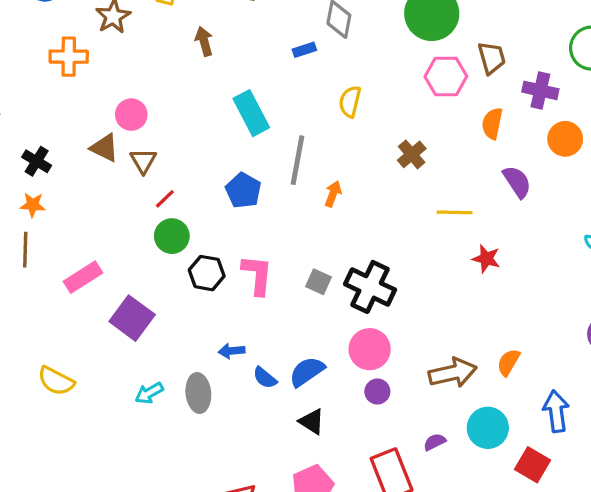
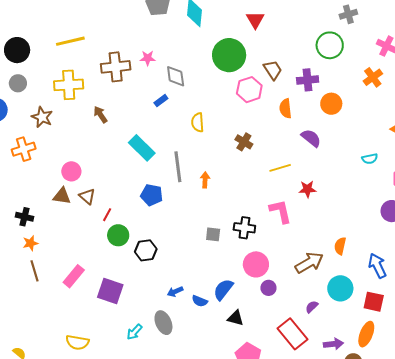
pink L-shape: (257, 275) -> (280, 211), moved
black cross: (370, 287) -> (244, 228), size x0.7

